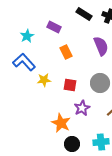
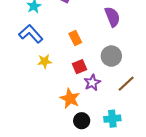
orange rectangle: (66, 52) -> (75, 38), moved
yellow star: (44, 80) -> (45, 61), moved
red square: (70, 85) -> (80, 67), moved, turned -32

